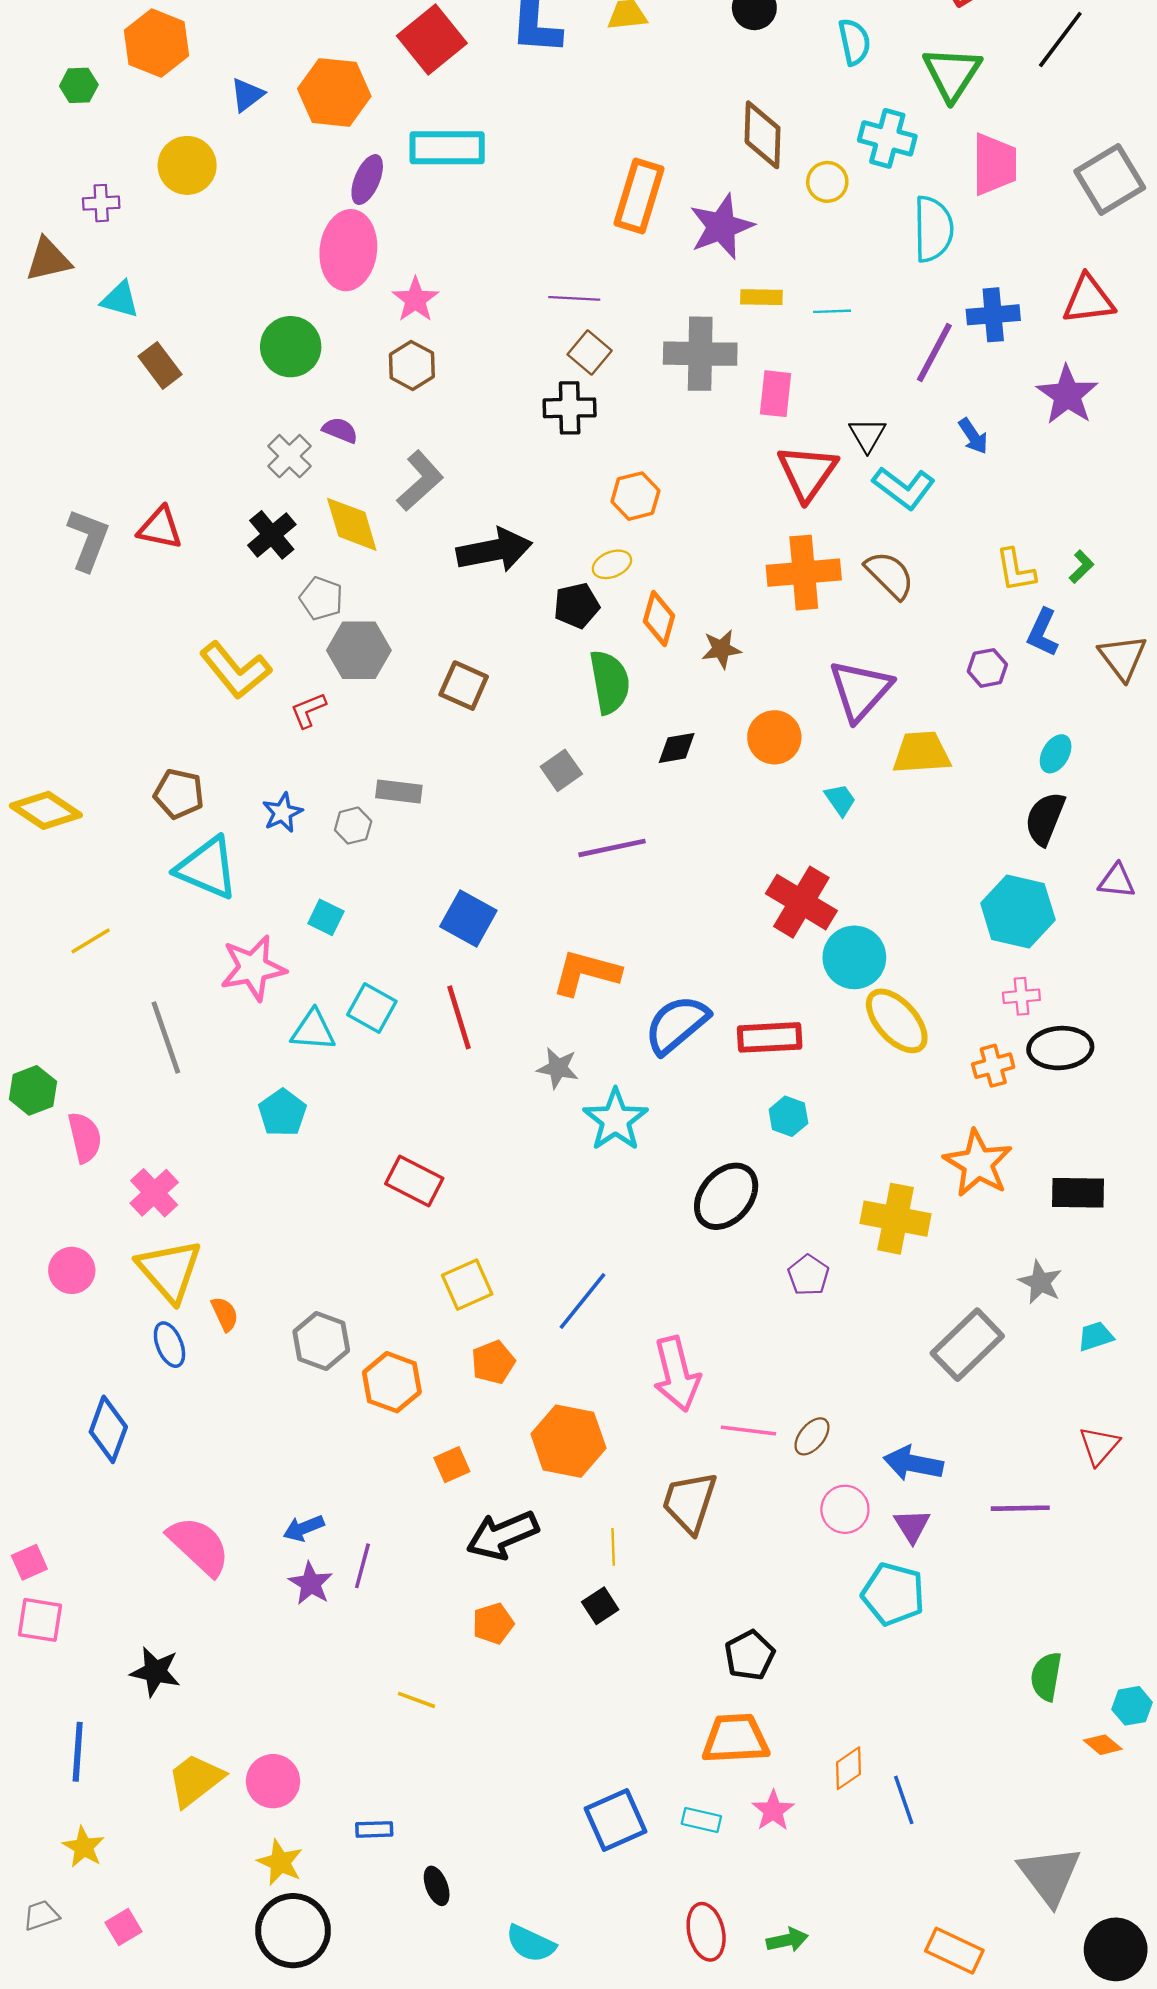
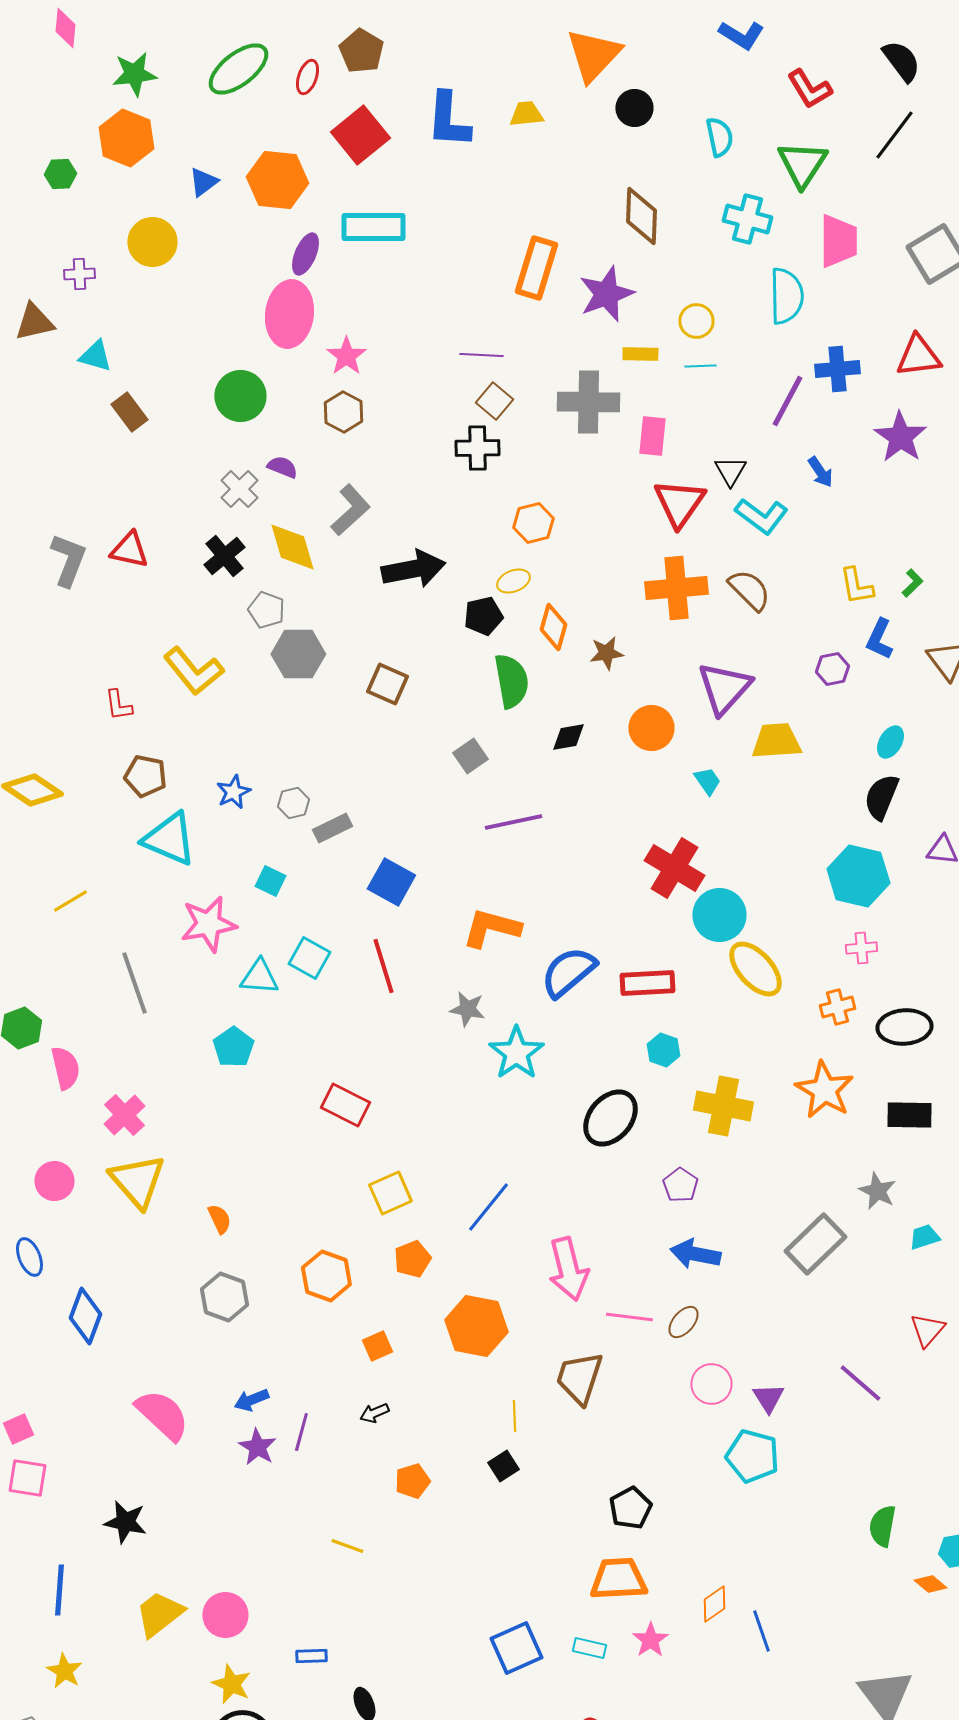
yellow circle: (827, 182) -> (696, 321), moved
red L-shape: (308, 710) -> (118, 705), moved, turned -76
gray rectangle: (399, 791) -> (332, 828), moved, turned -33
black ellipse: (1060, 1048) -> (904, 1027), moved
yellow cross: (896, 1219) -> (723, 1106), moved
orange semicircle: (225, 1314) -> (219, 1219), moved
gray hexagon: (321, 1341) -> (224, 1297), moved
blue ellipse: (169, 1345) -> (29, 1257), moved
blue arrow: (913, 1463) -> (695, 1254), moved
purple line: (1020, 1508) -> (860, 1383), turned 42
black arrow: (502, 1535) -> (374, 1413), moved, size x0.5

